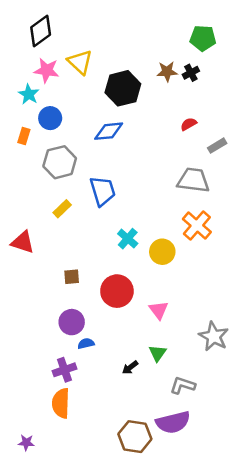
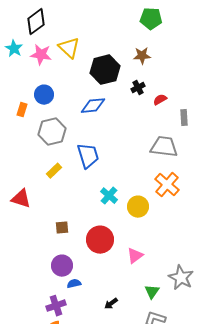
green pentagon: (203, 38) -> (151, 19), moved
black cross: (191, 73) -> (138, 88), moved
cyan star: (29, 94) -> (14, 49), moved
gray rectangle: (217, 146) -> (184, 118), turned -63
pink triangle: (159, 310) -> (135, 256), turned 30
green triangle: (158, 353) -> (152, 292), moved

